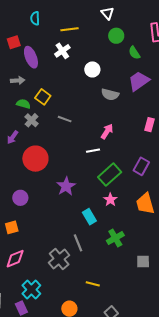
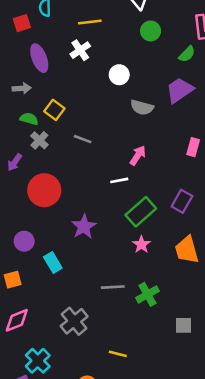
red square: (14, 42) -> (22, 23), moved
green semicircle: (134, 53) -> (187, 54), moved, turned -104
cyan rectangle: (89, 217) -> (53, 263), moved
gray line: (78, 243) -> (113, 287), moved, turned -72

